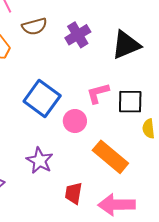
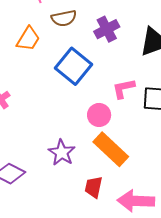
blue square: (42, 99) -> (73, 66), moved
orange rectangle: (110, 157) -> (111, 149), moved

